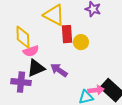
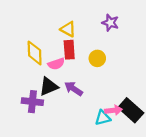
yellow triangle: (54, 15) -> (68, 29), size x0.7
red rectangle: (67, 34) -> (69, 50), moved
pink semicircle: (31, 51) -> (56, 64), moved

